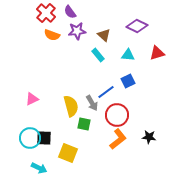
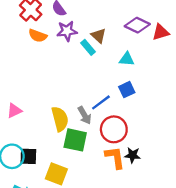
red triangle: (157, 53) -> (161, 32), moved
cyan rectangle: (98, 55) -> (88, 47), moved
green square: (84, 124) -> (75, 140), size x1.5
black star: (149, 137) -> (133, 155), moved
orange L-shape: (118, 139) -> (115, 157), turned -60

